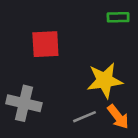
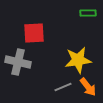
gray cross: (24, 103) -> (18, 62), moved

